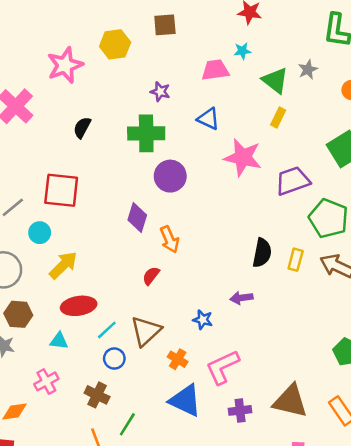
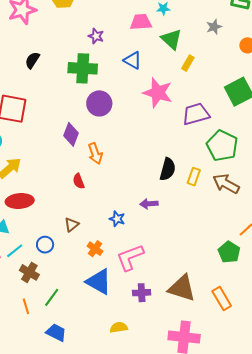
green triangle: (275, 81) -> (171, 39), moved
red semicircle: (151, 276) -> (79, 181), turned -63
cyan line: (107, 330) -> (15, 251), moved
brown triangle: (146, 331) -> (72, 225), size x0.6

